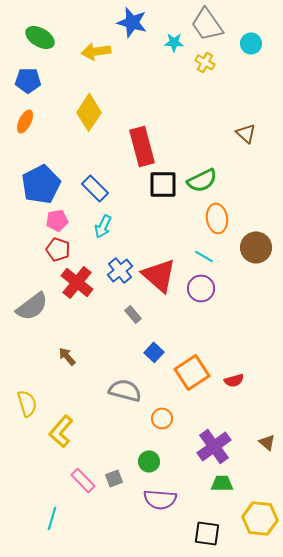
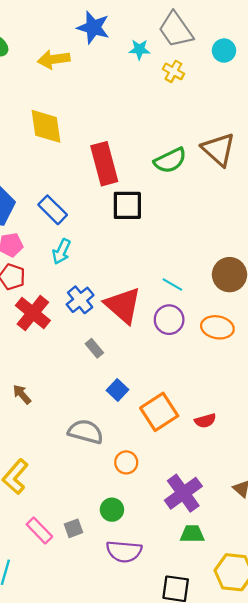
yellow diamond: (89, 112) -> (46, 126), turned -42
brown triangle: (246, 133) -> (218, 149), size x1.6
green semicircle: (202, 180) -> (170, 160), moved
orange ellipse: (217, 218) -> (217, 327), moved, turned -72

